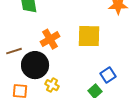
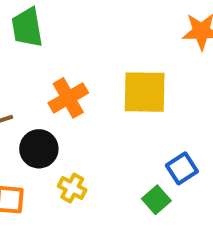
black circle: (35, 65) -> (39, 149), size x0.7

